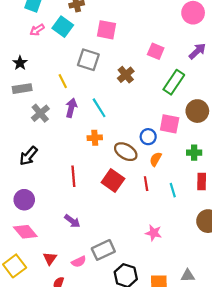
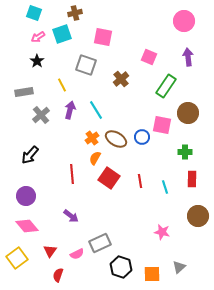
cyan square: (63, 27) -> (62, 34), turned 36
purple arrow: (197, 51) -> (188, 57), turned -54
black star: (20, 63) -> (37, 61), moved
orange cross: (95, 138) -> (92, 138), turned -32
brown ellipse: (126, 152) -> (116, 139), moved
orange semicircle: (156, 159) -> (95, 158), moved
pink star: (154, 233) -> (162, 232), moved
gray triangle: (188, 276) -> (179, 267), turned -40

